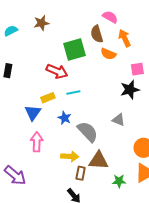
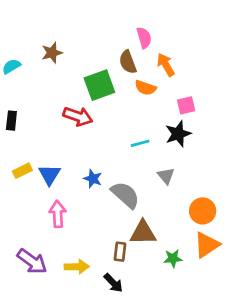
pink semicircle: (110, 17) -> (144, 38), turned 49
cyan line: (73, 92) -> (140, 143), moved
yellow rectangle: (48, 98) -> (22, 171), moved
gray triangle: (119, 120) -> (166, 176), turned 32
yellow arrow: (70, 156) -> (77, 267), moved

